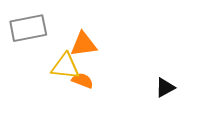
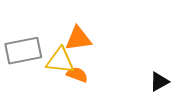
gray rectangle: (28, 28) -> (23, 51), moved

